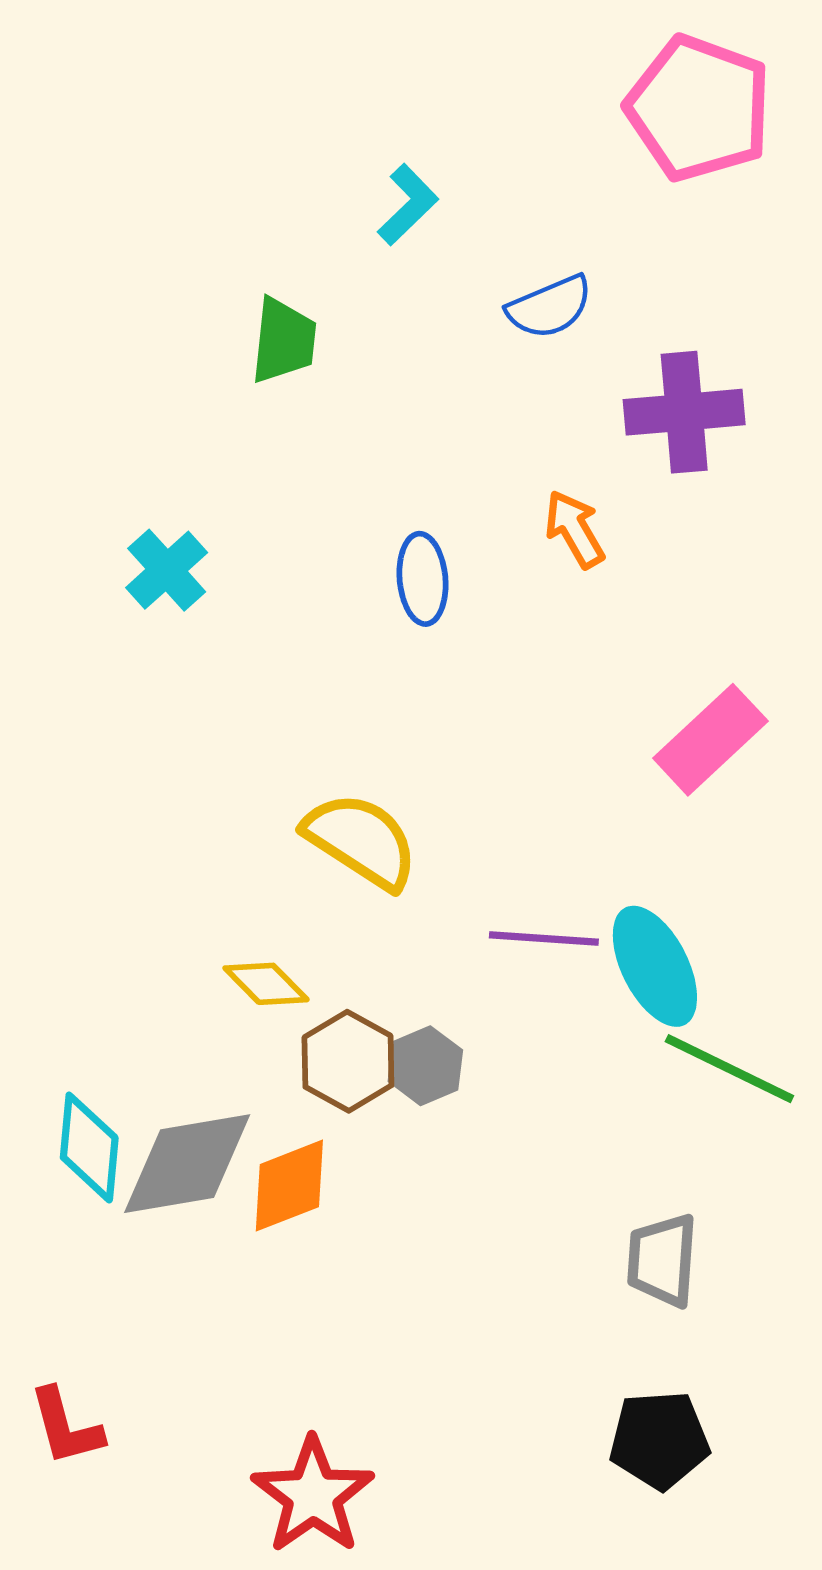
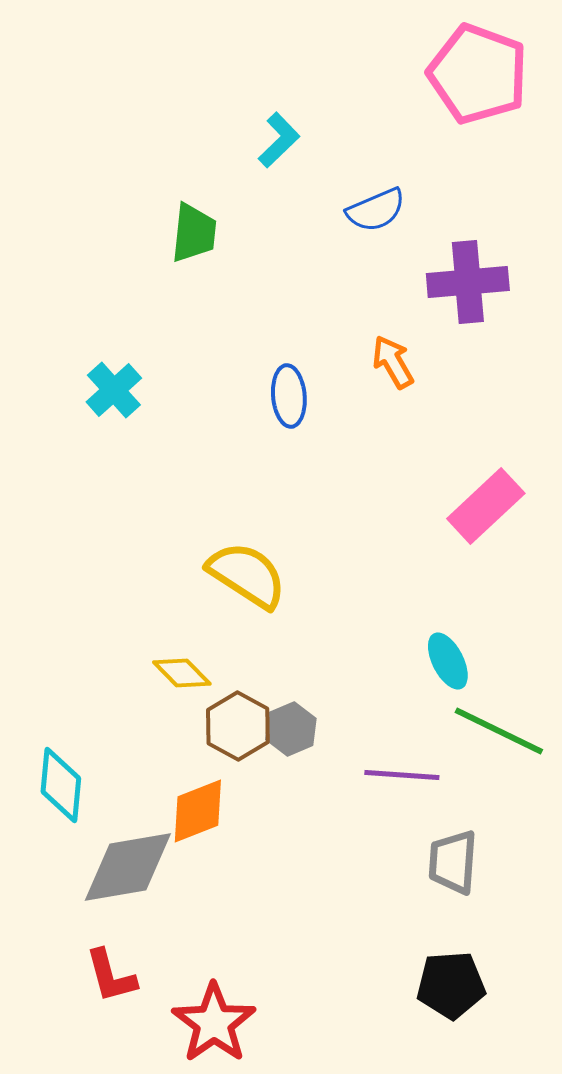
purple line: (544, 938) -> (402, 775), moved
cyan ellipse: (655, 966) -> (448, 661), size x0.7
gray diamond: (187, 1164) -> (128, 867), moved
red L-shape: (66, 1427) -> (111, 976), moved

